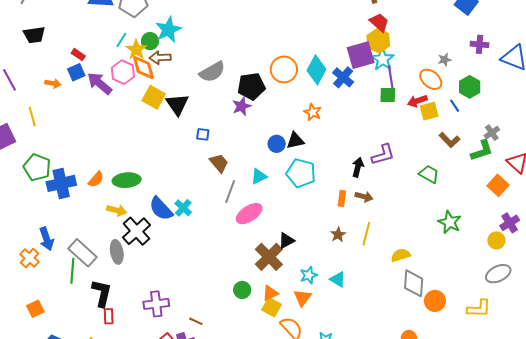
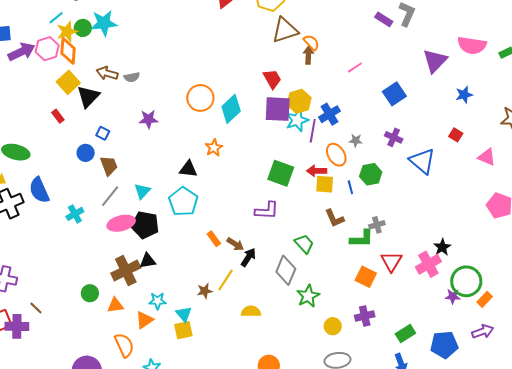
red trapezoid: (379, 22) -> (272, 79), moved
red rectangle: (78, 55) -> (58, 116), moved
brown arrow: (160, 58) -> (107, 73), moved
gray semicircle: (212, 72) -> (132, 77), size x0.6
blue cross: (343, 77) -> (329, 114), moved
purple line: (391, 77) -> (313, 131), moved
purple arrow: (100, 83) -> (21, 52), turned 96
black pentagon: (251, 86) -> (145, 225), moved
green square: (388, 95) -> (281, 173), moved, size x1.5
blue circle: (277, 144) -> (86, 153), moved
black arrow: (358, 167) -> (248, 257), moved
cyan triangle: (259, 176) -> (142, 191), turned -42
orange square: (498, 185) -> (366, 277), turned -35
orange rectangle: (342, 198) -> (214, 239), turned -63
cyan cross: (183, 208) -> (75, 214), moved
brown star: (338, 235) -> (205, 291), moved
yellow circle: (496, 240) -> (333, 326), moved
gray diamond: (414, 283) -> (286, 270), moved
yellow square: (272, 307) -> (183, 330), moved, turned 30

